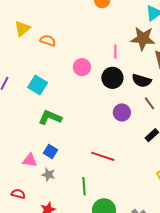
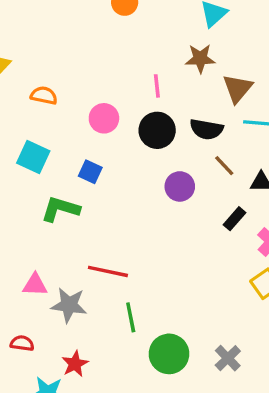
brown star: (143, 39) -> (200, 58), size x0.7
orange semicircle: (48, 40) -> (44, 95), moved
blue square: (50, 151) -> (90, 172), moved
red line: (103, 156) -> (108, 271), moved
gray star: (48, 175) -> (69, 305), size x1.5

